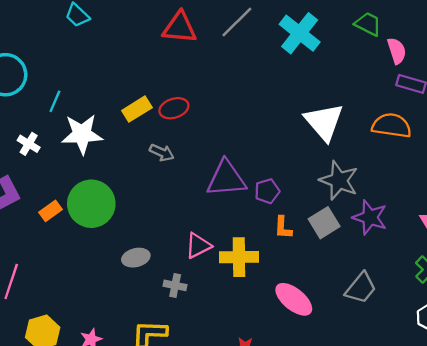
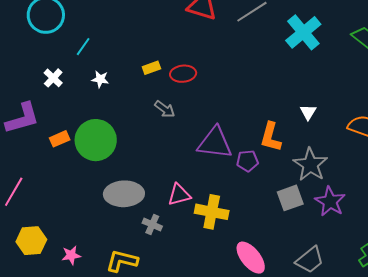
yellow rectangle: (137, 109) -> (151, 68), size x0.7
white triangle: (324, 122) -> (308, 112), size x0.5
white star: (82, 134) -> (100, 79), size x0.5
orange L-shape: (283, 228) -> (271, 137), moved, size x1.4
gray ellipse: (136, 258) -> (124, 194), size x1.6

